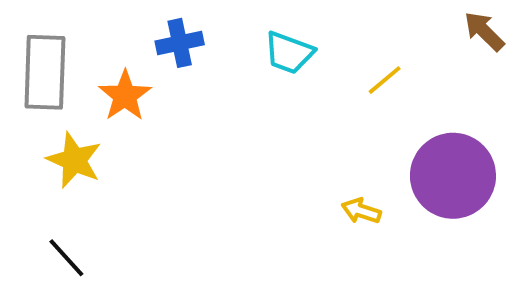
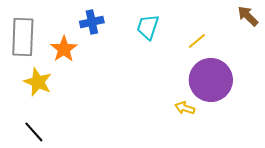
cyan trapezoid: (289, 53) -> (148, 27), turned 88
purple circle: (453, 176) -> (211, 80), moved

